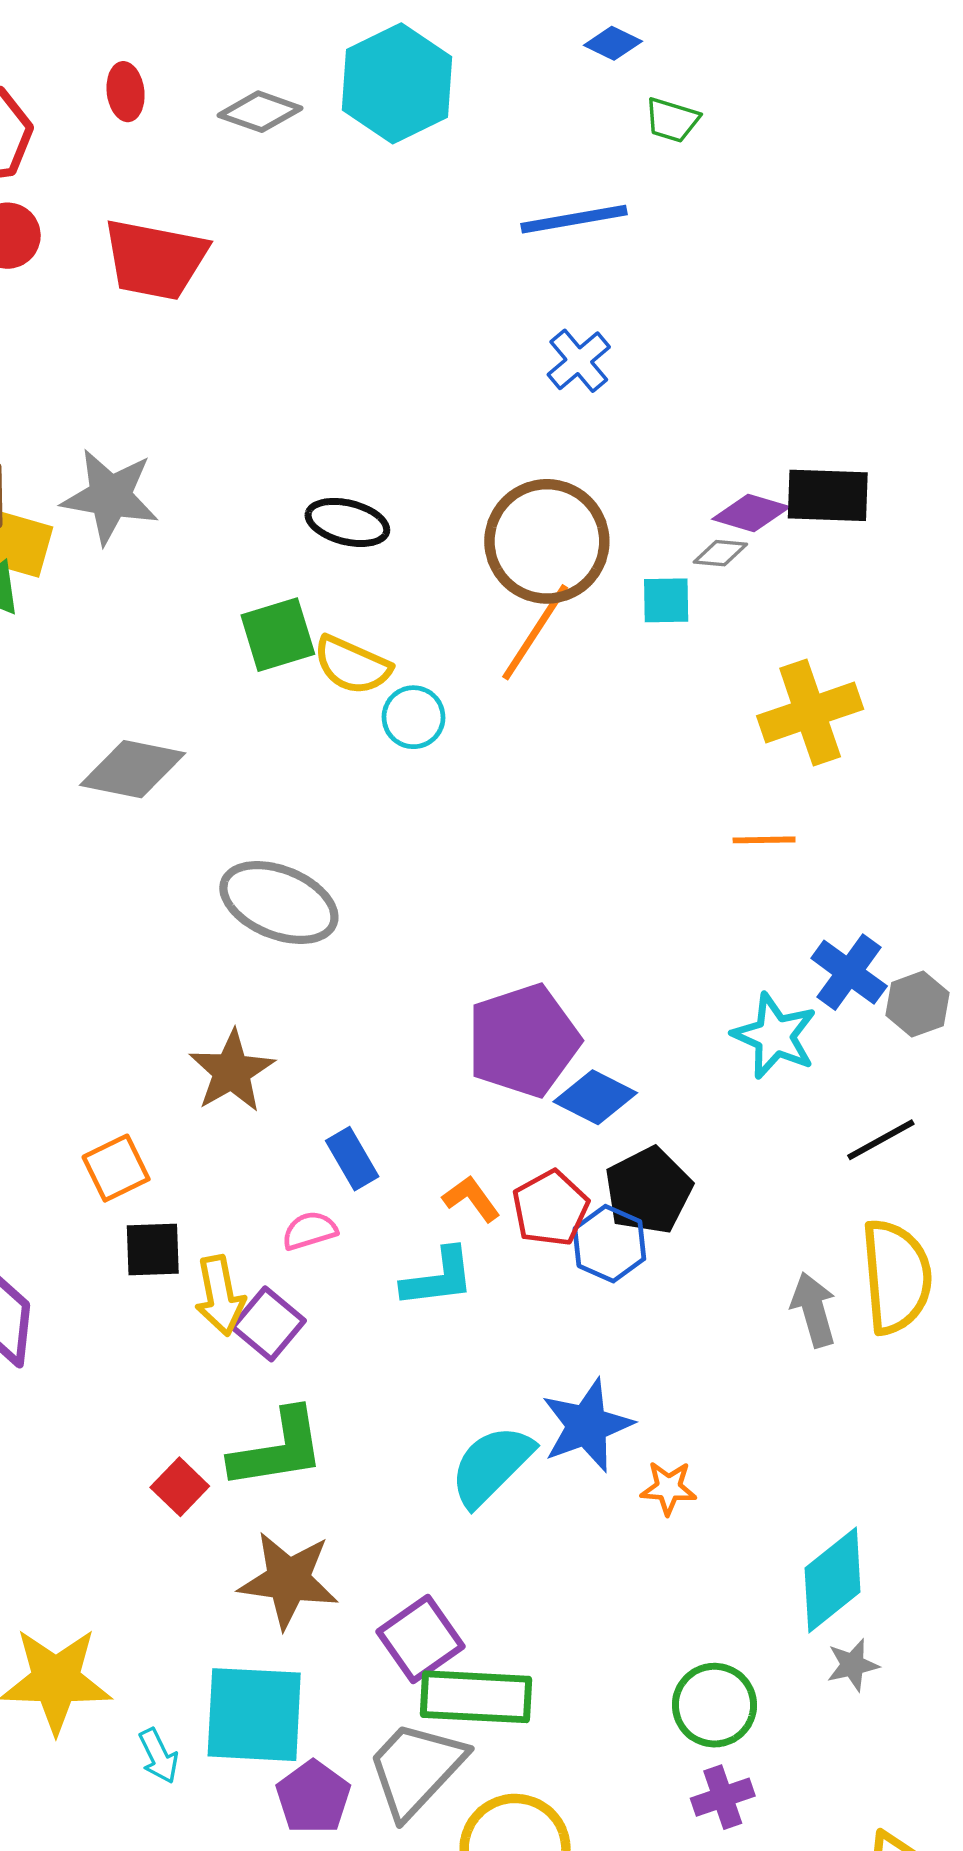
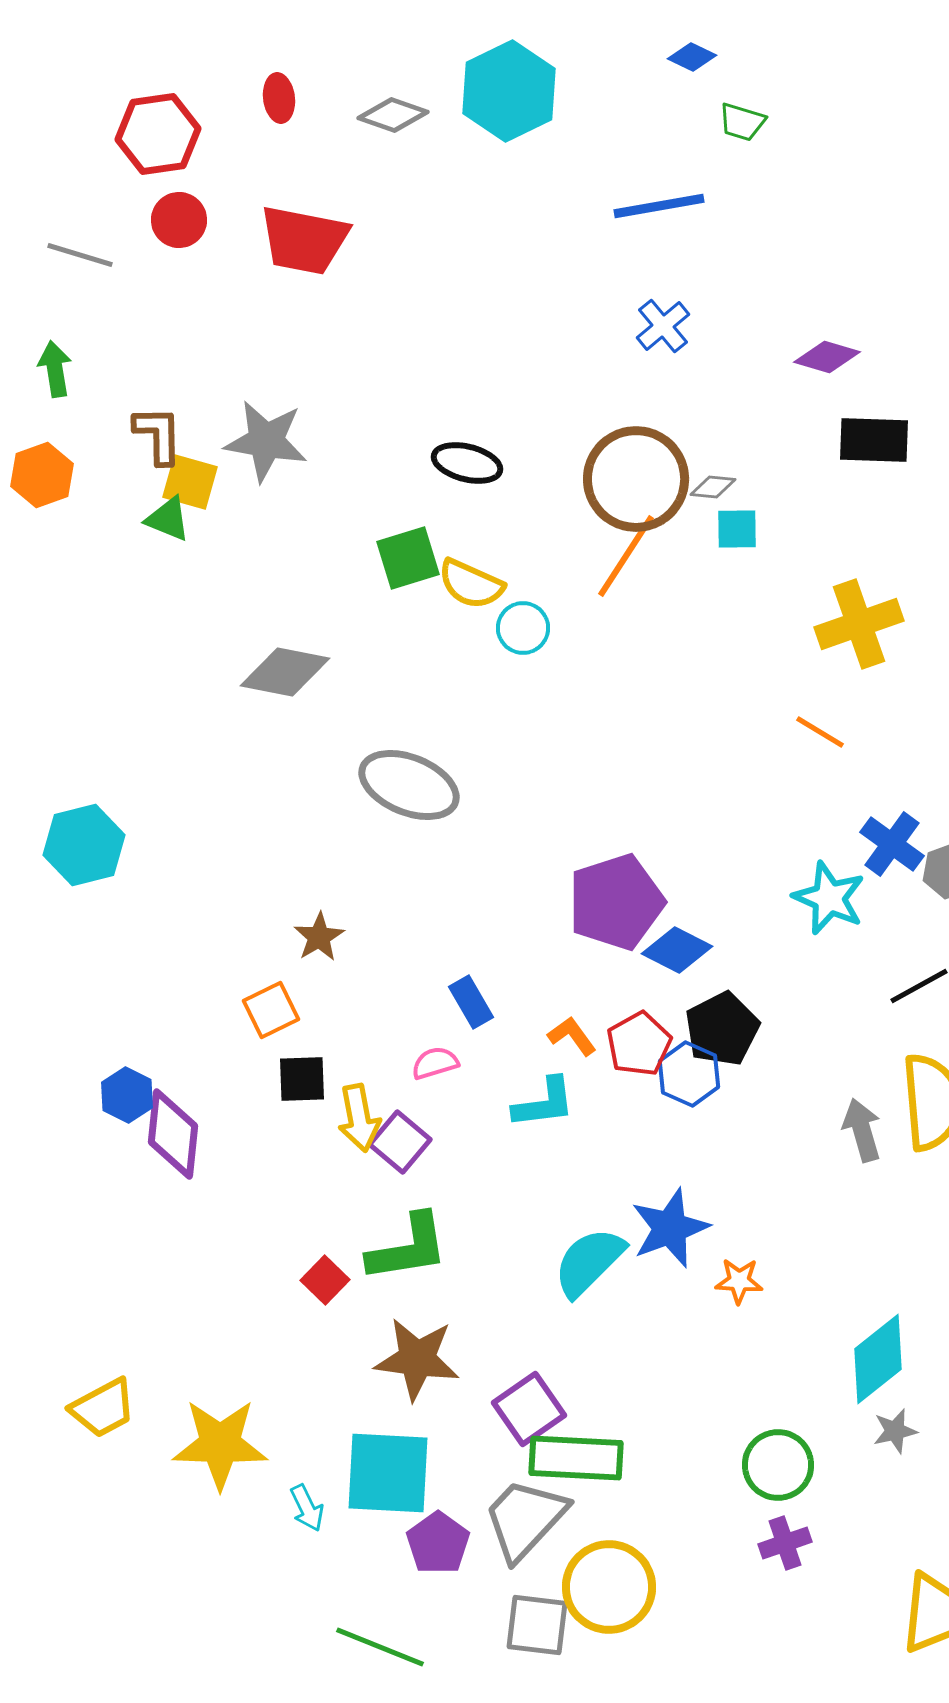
purple diamond: (751, 513) -> (827, 357), moved
gray diamond: (720, 553) -> (713, 487), moved
orange line: (764, 840) -> (820, 732), turned 32
brown star: (232, 1071) -> (319, 937), moved, size x0.7

